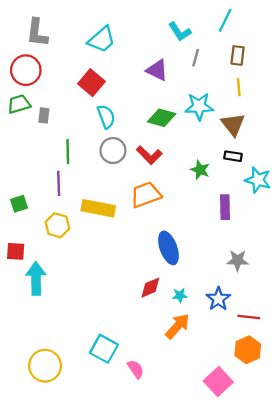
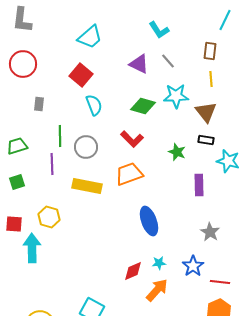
cyan line: (225, 20) -> (225, 20), moved
gray L-shape: (37, 33) -> (22, 20), moved
gray line: (196, 58) -> (168, 61), moved, turned -56
green trapezoid: (19, 104) -> (17, 146), moved
gray circle: (113, 151) -> (86, 147), moved
yellow hexagon: (57, 225) -> (49, 217), moved
gray star: (238, 260) -> (210, 232), turned 30
red diamond: (150, 288) -> (133, 271), moved

